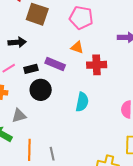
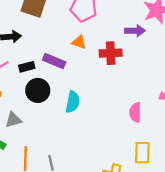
red cross: (97, 65) -> (111, 53), moved
cyan semicircle: (82, 102) -> (73, 102), moved

